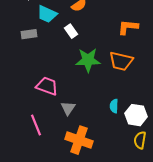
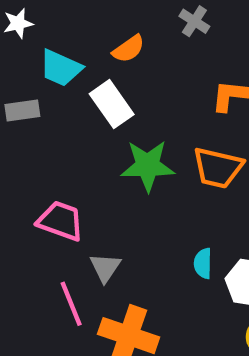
white rectangle: (71, 31) -> (112, 104), size x1.5
pink line: (36, 125) -> (71, 304), moved

